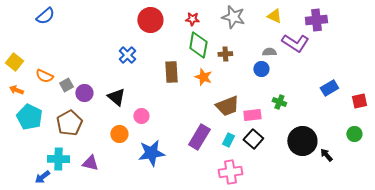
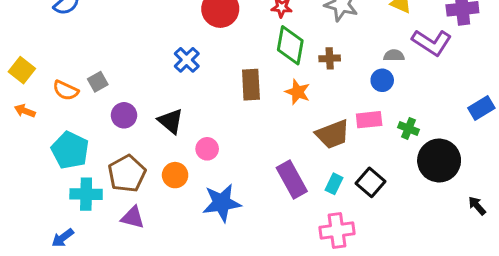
gray square: (66, 85) -> (98, 82), moved
pink rectangle: (252, 115) -> (369, 120), moved
cyan pentagon: (29, 117) -> (70, 150), moved
brown pentagon: (69, 123) -> (127, 174), moved
purple rectangle: (199, 137) -> (292, 179), turned -60
black circle: (302, 141) -> (439, 161), moved
cyan cross: (58, 159) -> (86, 194), moved

